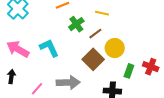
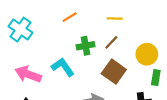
green cross: (76, 24) -> (86, 46), moved, turned 35
yellow circle: (115, 48) -> (147, 54), moved

